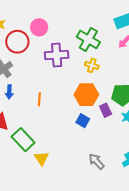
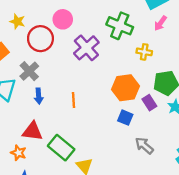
purple cross: (57, 55) -> (86, 48), turned -30
yellow cross: (92, 65) -> (144, 52), moved
gray arrow: (96, 161) -> (144, 146), moved

